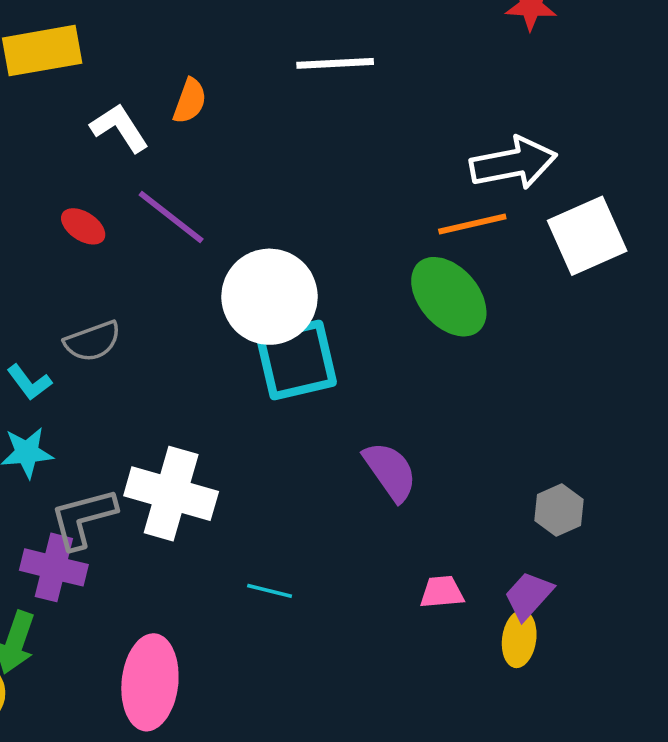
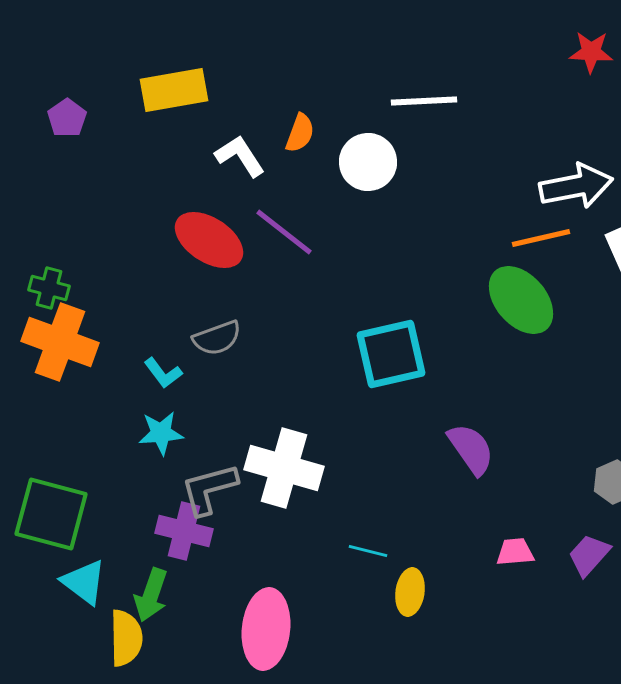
red ellipse: (83, 226) -> (209, 240), size x1.8
white circle: (270, 297) -> (368, 162), moved, size x0.7
yellow ellipse: (519, 639) -> (410, 592), moved

